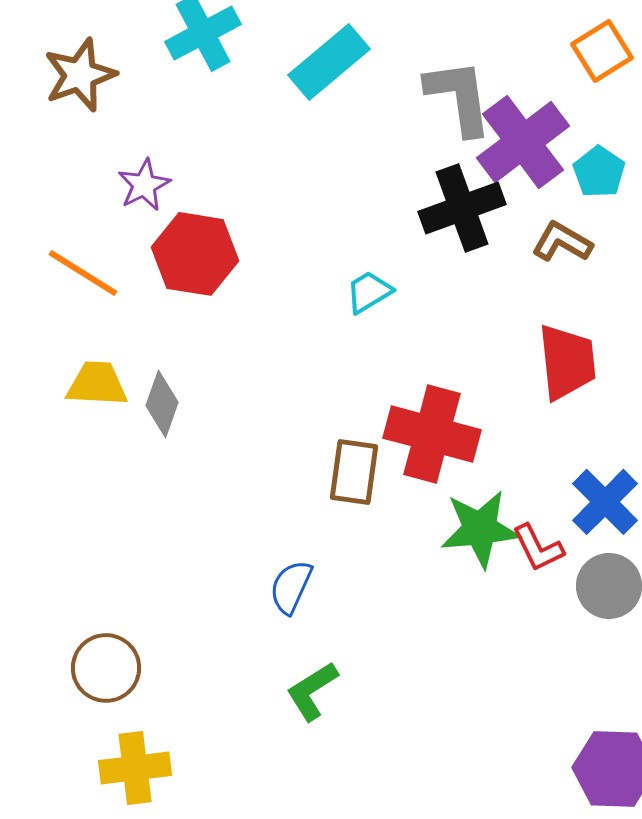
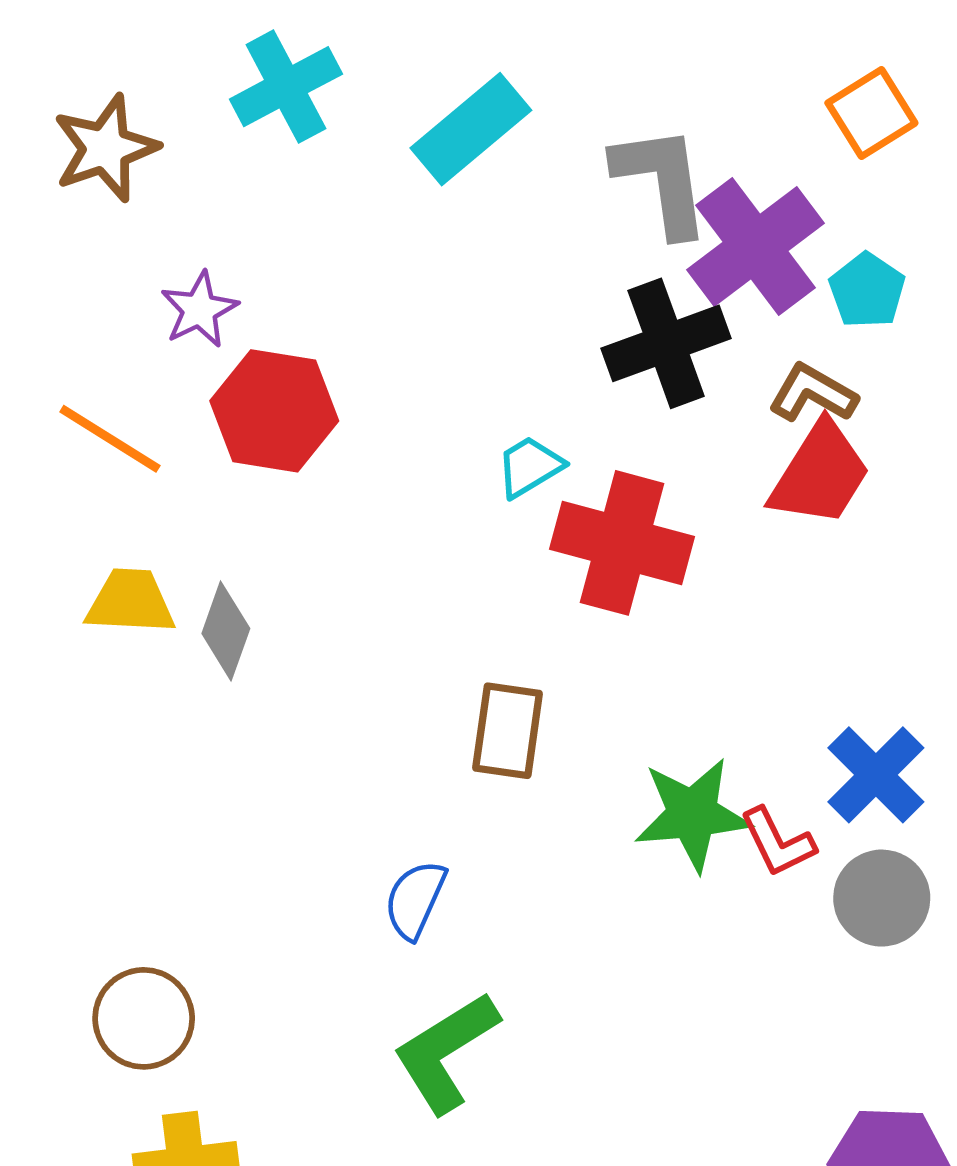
red trapezoid: (567, 362) -> (820, 474), moved, turned 38
red cross: (432, 434) -> (622, 543), moved
green L-shape: (312, 691) -> (446, 1052), size x1.4

